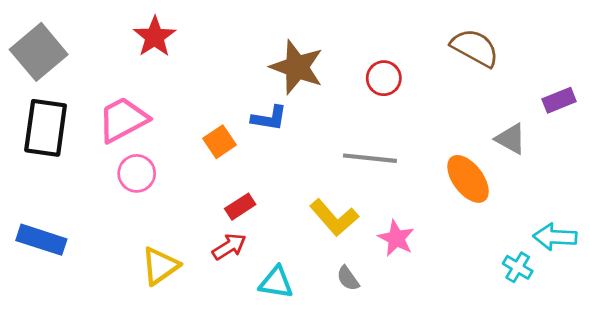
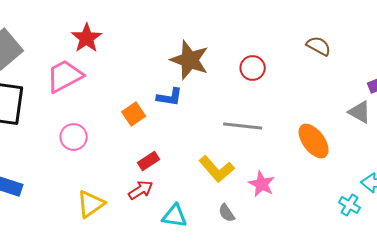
brown semicircle: (475, 48) -> (319, 46), size x0.7
pink trapezoid: (123, 120) -> (65, 76), moved
gray triangle: (511, 139) -> (360, 112), moved

